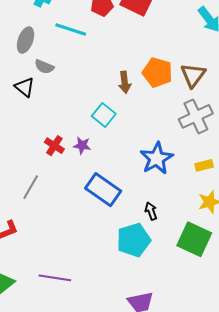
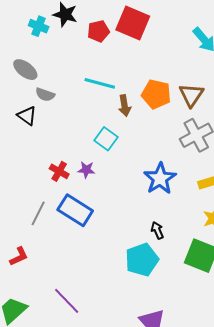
cyan line: (71, 29) -> (100, 83), moved
gray ellipse: (26, 40) -> (25, 70), turned -70
blue rectangle: (103, 190) -> (75, 210), moved
purple line: (55, 278) -> (67, 301), turned 40

